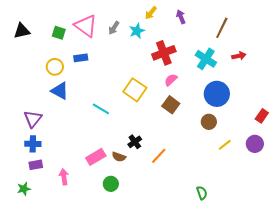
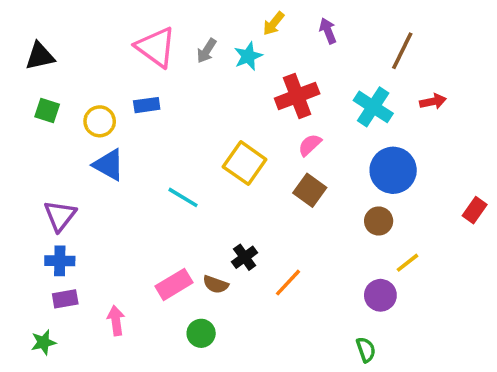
green square: (59, 33) -> (47, 110), moved
purple circle: (255, 144) -> (380, 295), moved

